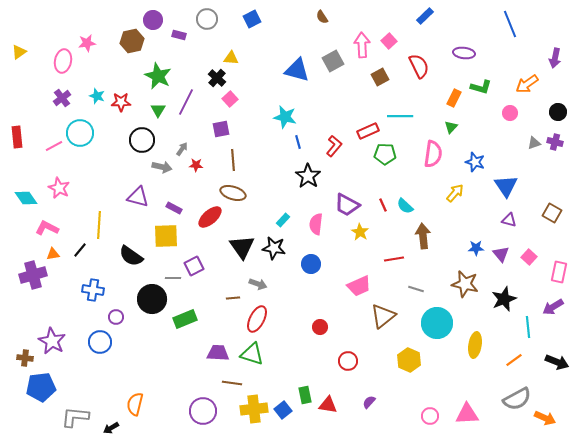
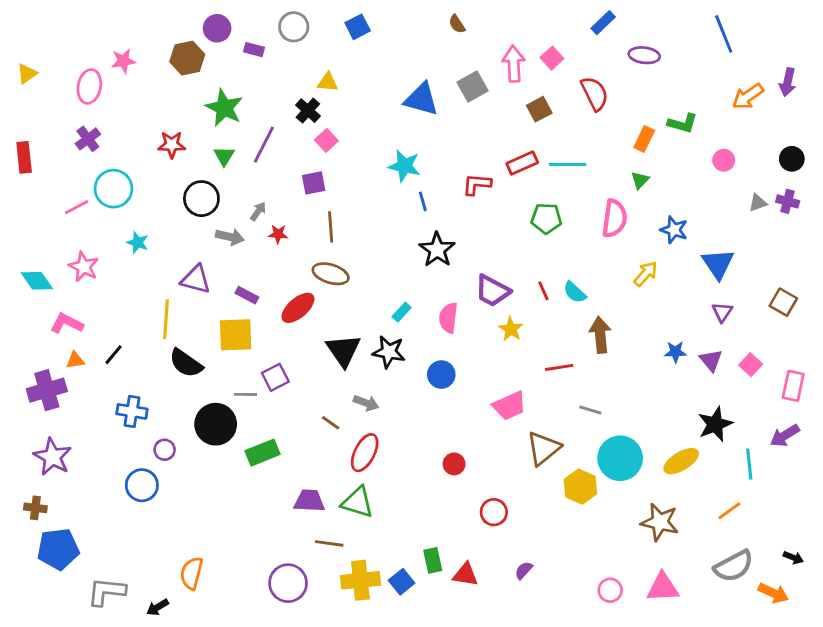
purple ellipse: (464, 53) -> (644, 55), moved
orange arrow: (527, 84) -> (748, 96), moved
cyan star: (97, 96) -> (138, 243), moved
red rectangle: (368, 131) -> (522, 163), moved
red rectangle: (17, 137) -> (24, 157), moved
red L-shape: (334, 146) -> (477, 184), moved, turned -125
purple triangle: (509, 220) -> (722, 312), turned 49
yellow line: (99, 225) -> (166, 319), moved
brown star: (465, 284) -> (660, 522), moved
brown line: (233, 298) -> (331, 423), turned 40
purple star: (52, 341) -> (52, 457), moved
yellow ellipse: (475, 345) -> (681, 461), moved, turned 50
yellow hexagon: (409, 360) -> (580, 487), moved
black arrow: (557, 362) -> (793, 558), moved, size x0.6

